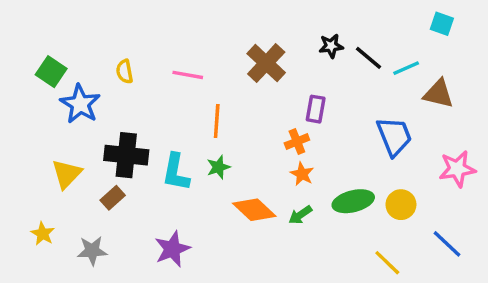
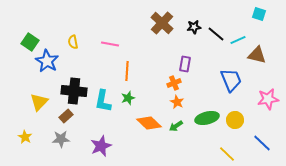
brown cross: (266, 63) -> (162, 23), moved
gray star: (92, 251) -> (61, 139), moved

